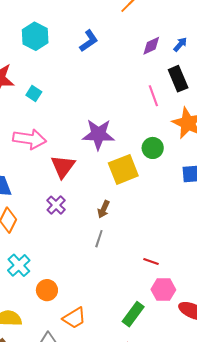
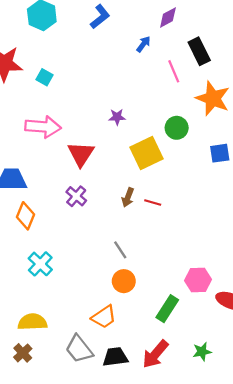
blue arrow: (180, 44) -> (143, 44), moved
purple star: (98, 134) -> (117, 117), size x0.5
gray line: (99, 239) -> (120, 250), moved, turned -48
red line: (151, 262) -> (153, 202), moved
orange circle: (47, 290) -> (124, 281), moved

